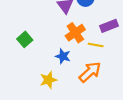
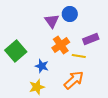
green square: (25, 39) -> (16, 51), size x1.5
blue star: (63, 56) -> (42, 66), moved

